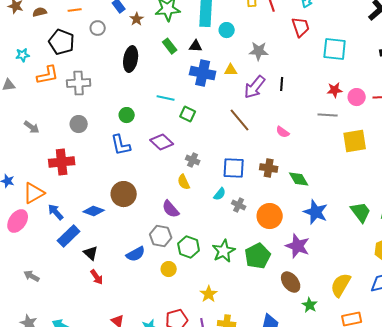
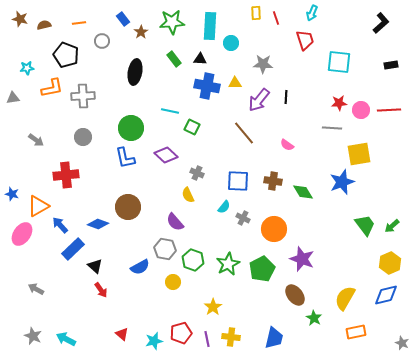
green circle: (127, 115) -> (131, 128), size x1.6
blue star: (316, 212) -> (342, 182), moved, turned 30

